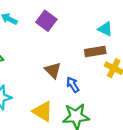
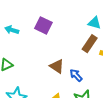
brown rectangle: (95, 51) -> (90, 44), turned -36

